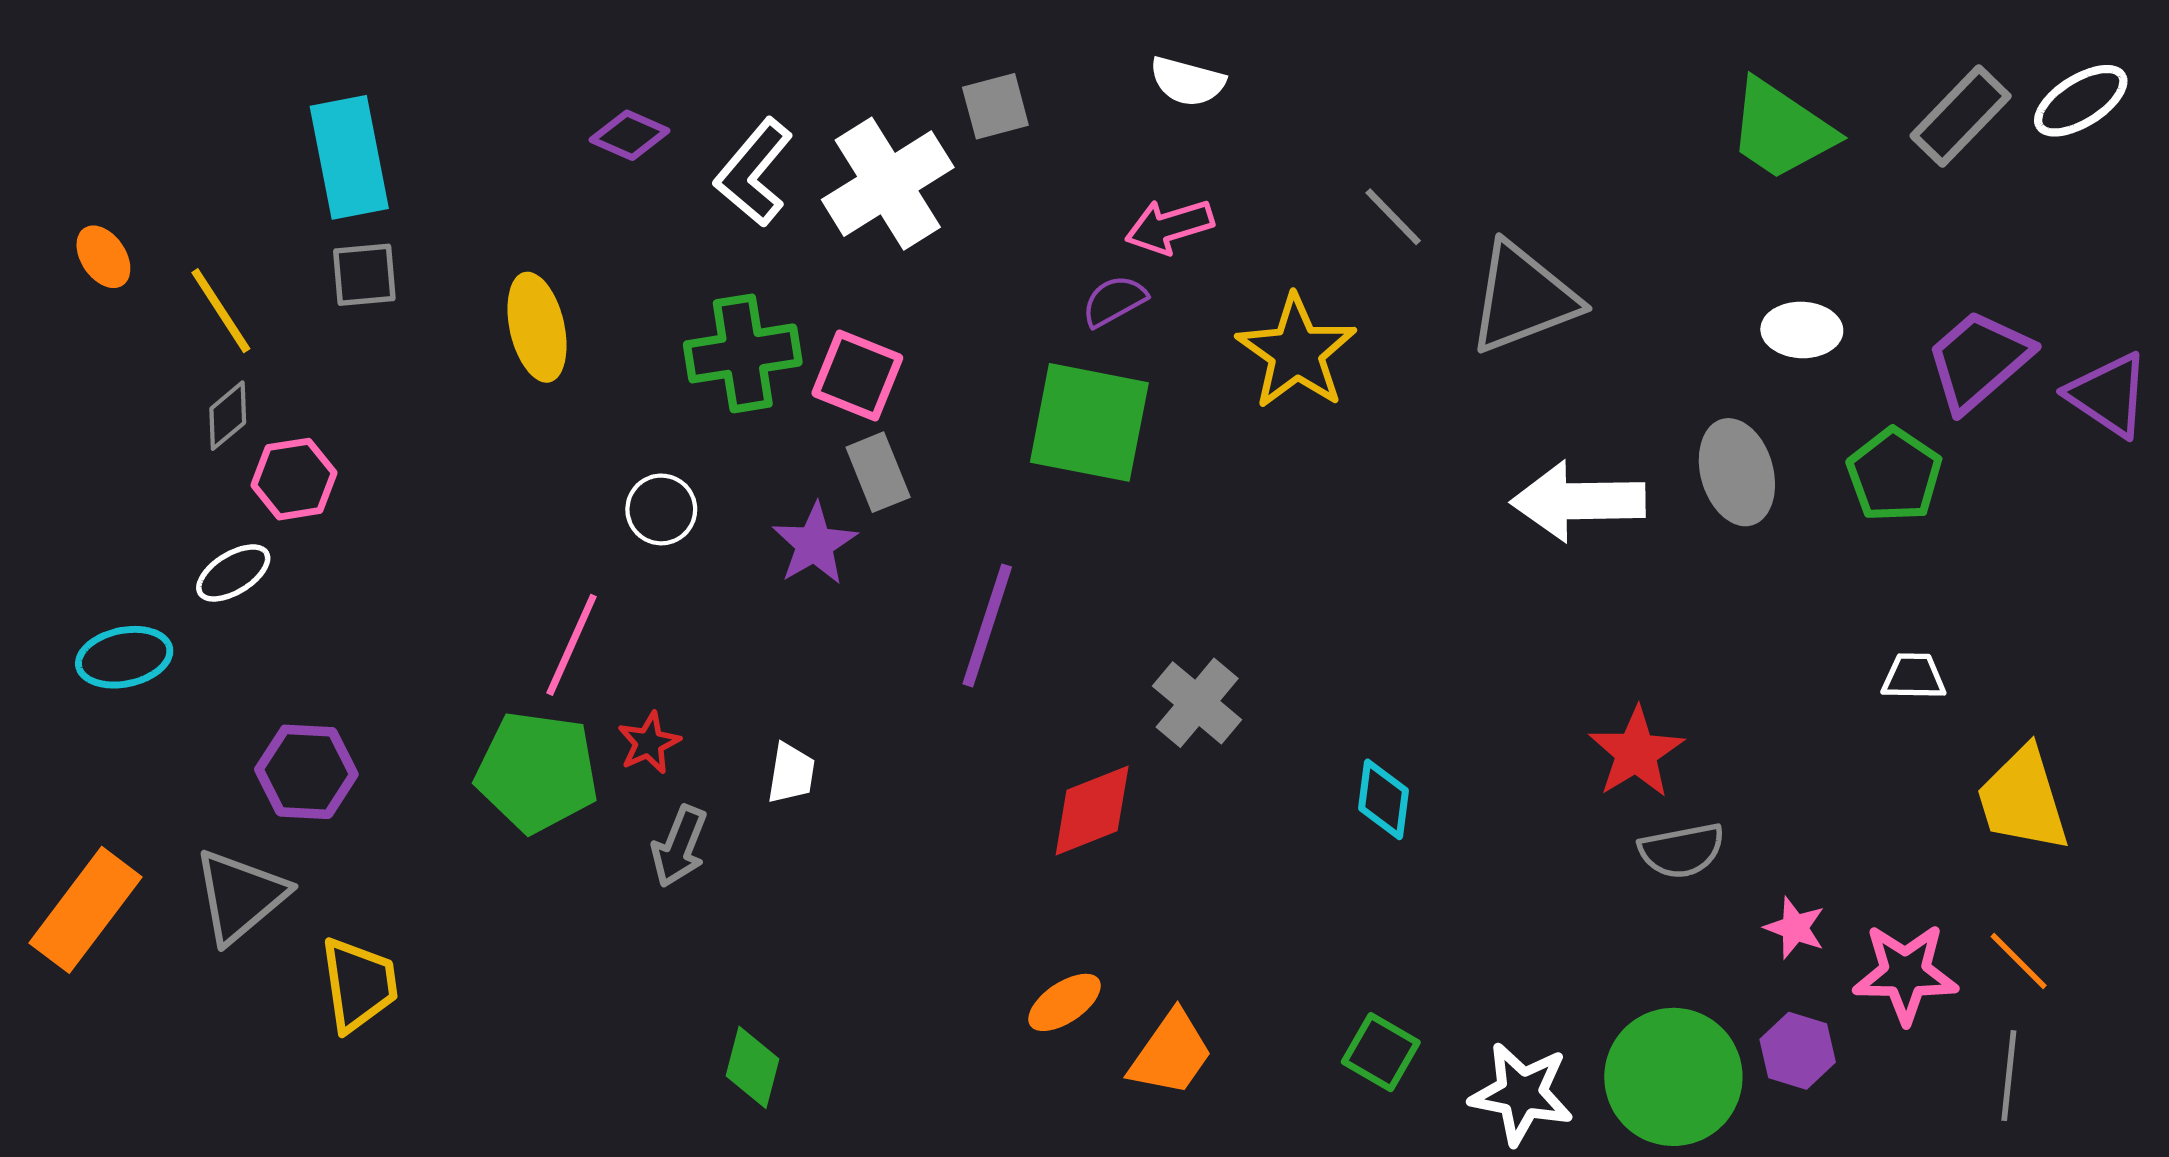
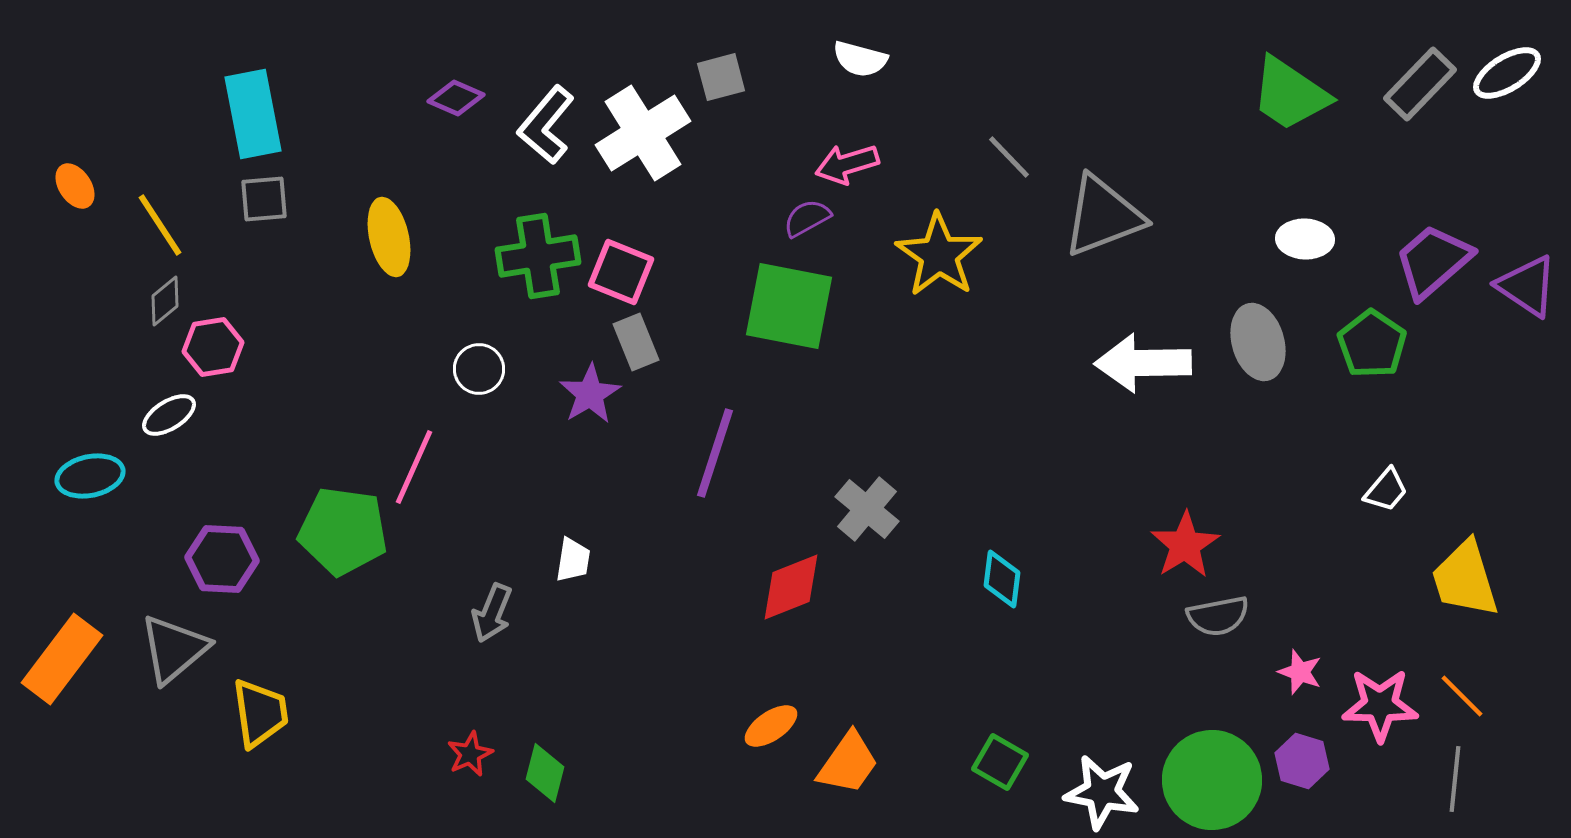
white trapezoid: (1914, 677) -> (1386, 490), turned 129
red star: (649, 743) -> (470, 754), moved
green pentagon: (537, 772) -> (343, 531), moved

